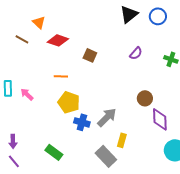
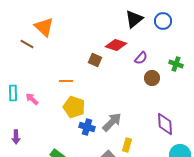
orange triangle: (39, 22) -> (44, 27), size x1.5
red diamond: (58, 40) -> (116, 45), moved
brown circle: (145, 98) -> (152, 78), moved
purple arrow: (13, 141) -> (16, 137), moved

